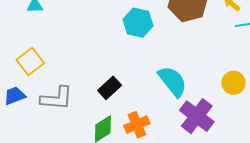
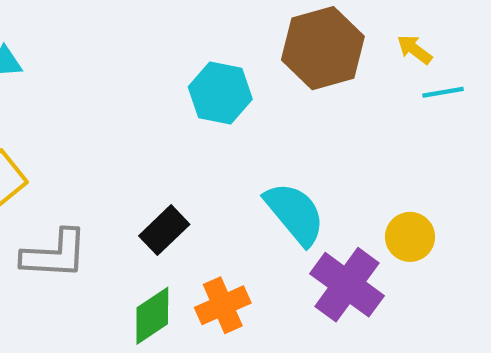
yellow circle: (233, 83) -> (410, 237), moved

